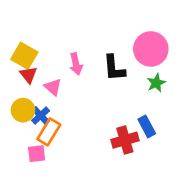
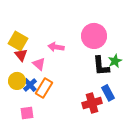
pink circle: (151, 49) -> (94, 36), moved
pink arrow: (76, 64) -> (56, 47), turned 112
black L-shape: (114, 68) -> (101, 66), moved
orange rectangle: (49, 132) -> (44, 88), moved

